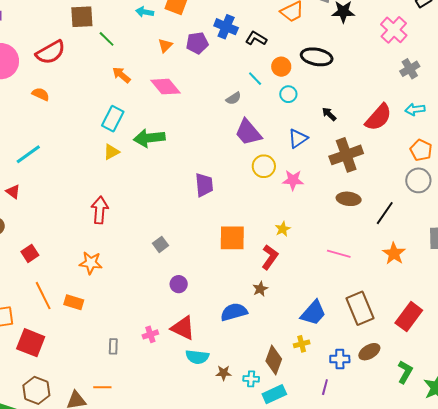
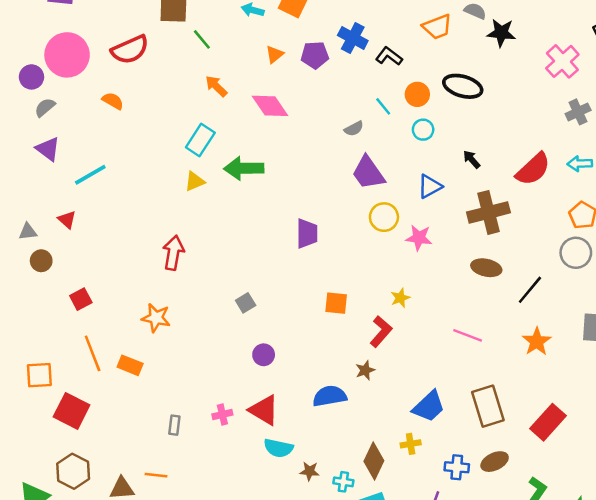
orange square: (232, 238) -> (336, 303), size x0.7

